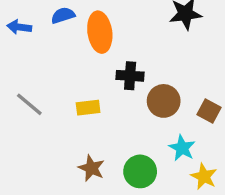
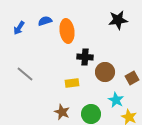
blue arrow: (19, 27) -> (19, 28), turned -64
yellow rectangle: (88, 108) -> (72, 83), moved
brown square: (209, 111) -> (132, 78), turned 32

